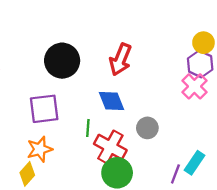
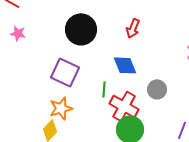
red arrow: (120, 59) -> (133, 28), size x0.7
purple square: (44, 109) -> (65, 72), turned 32

